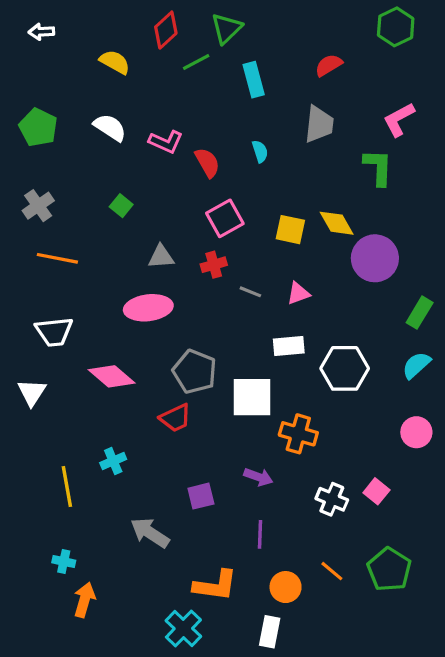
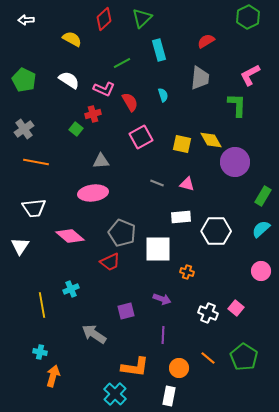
green line: (196, 62) -> (122, 63), moved
red cross: (214, 265) -> (93, 114), moved
pink triangle: (298, 293) -> (187, 184), turned 35
orange cross: (298, 434) -> (187, 272), size x0.6

